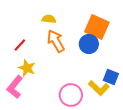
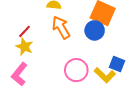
yellow star: (27, 68) -> (24, 47), moved
pink circle: (71, 95) -> (76, 70), moved

